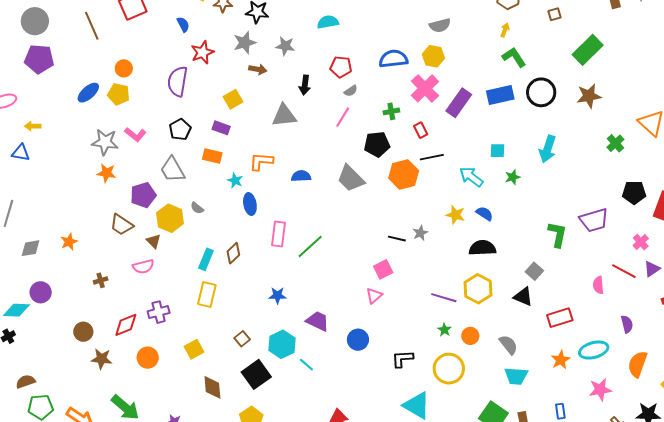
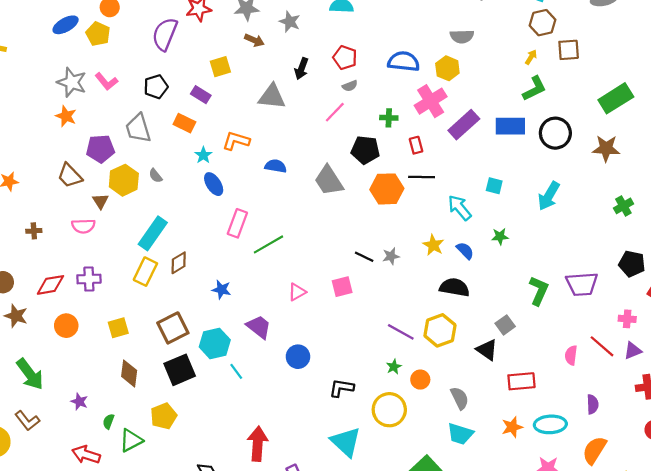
brown square: (554, 14) -> (569, 50), moved, size x1.5
green L-shape: (514, 57) -> (534, 89), turned 85
green star: (513, 177) -> (500, 236), moved
blue ellipse: (250, 204) -> (214, 184), turned -35
pink cross: (641, 242) -> (627, 319), turned 35
brown diamond: (233, 253) -> (179, 263), moved
cyan rectangle: (206, 259) -> (153, 233), size x1.4
pink triangle: (374, 296) -> (297, 292), moved
brown square: (242, 339) -> (173, 328), size x1.8

